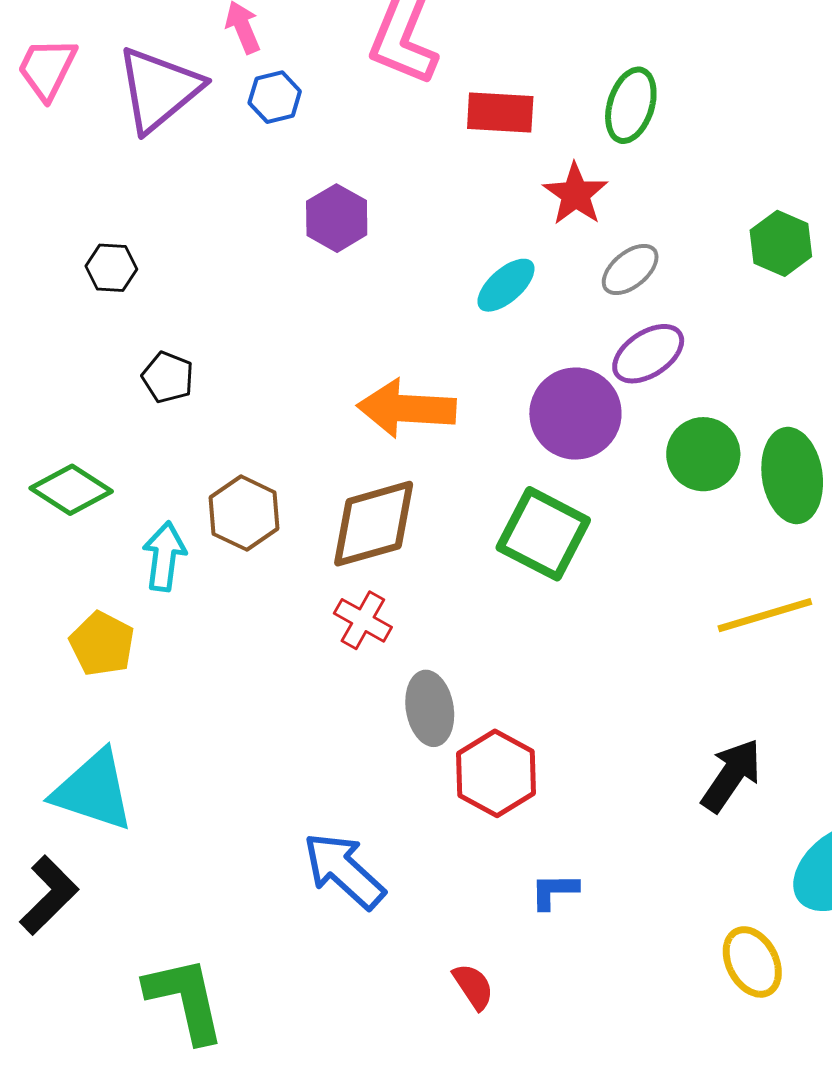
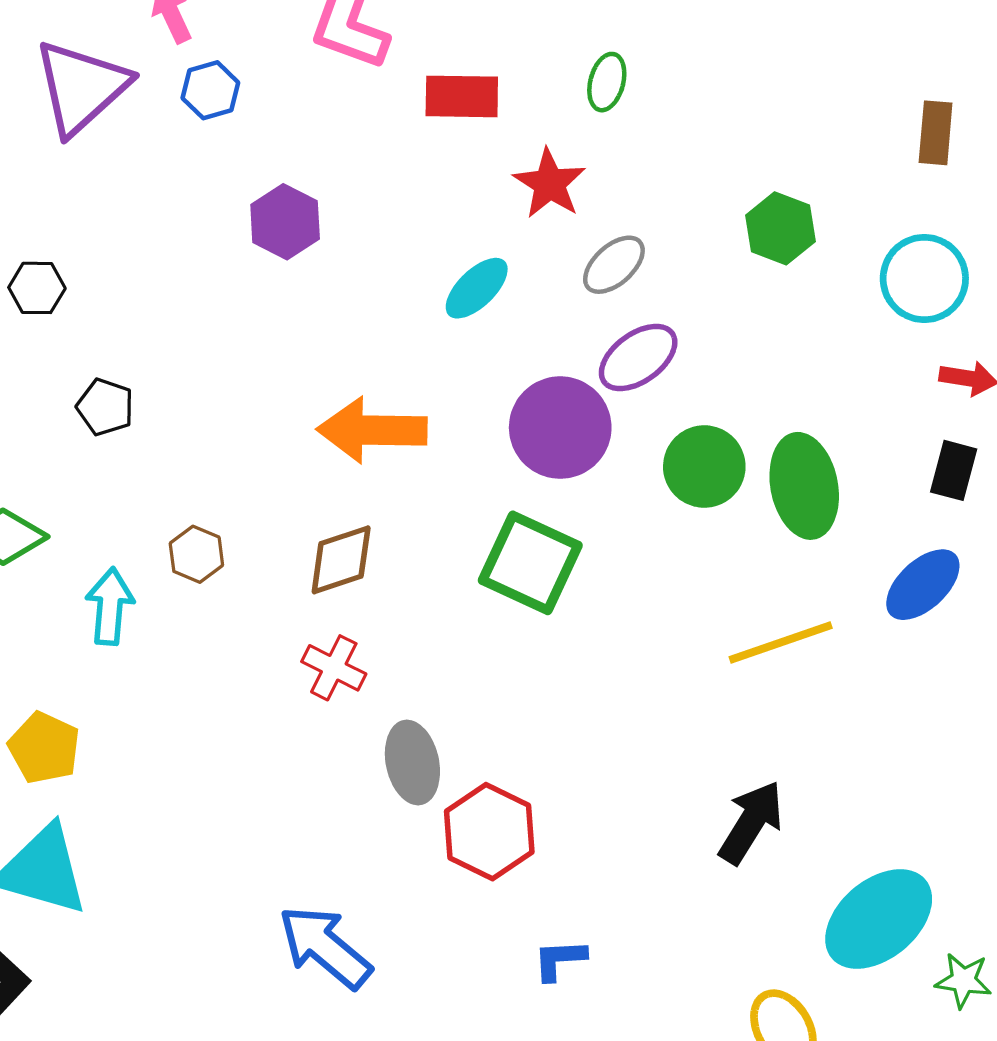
green ellipse: (631, 105) -> (607, 82), size x0.7
brown hexagon: (244, 513) -> (196, 554), size x0.7
brown diamond: (374, 524) -> (341, 560), size x0.7
yellow pentagon: (102, 644) -> (44, 748), moved

